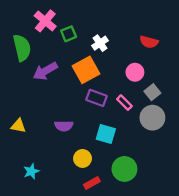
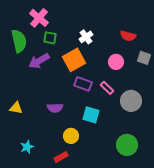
green square: (69, 34) -> (50, 38), moved, turned 32
gray square: (152, 92) -> (144, 58), moved, turned -32
green circle: (124, 169) -> (127, 145), moved
red rectangle: (92, 183) -> (61, 157), moved

